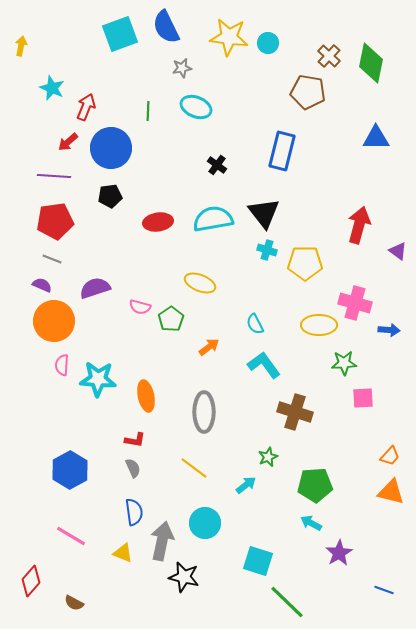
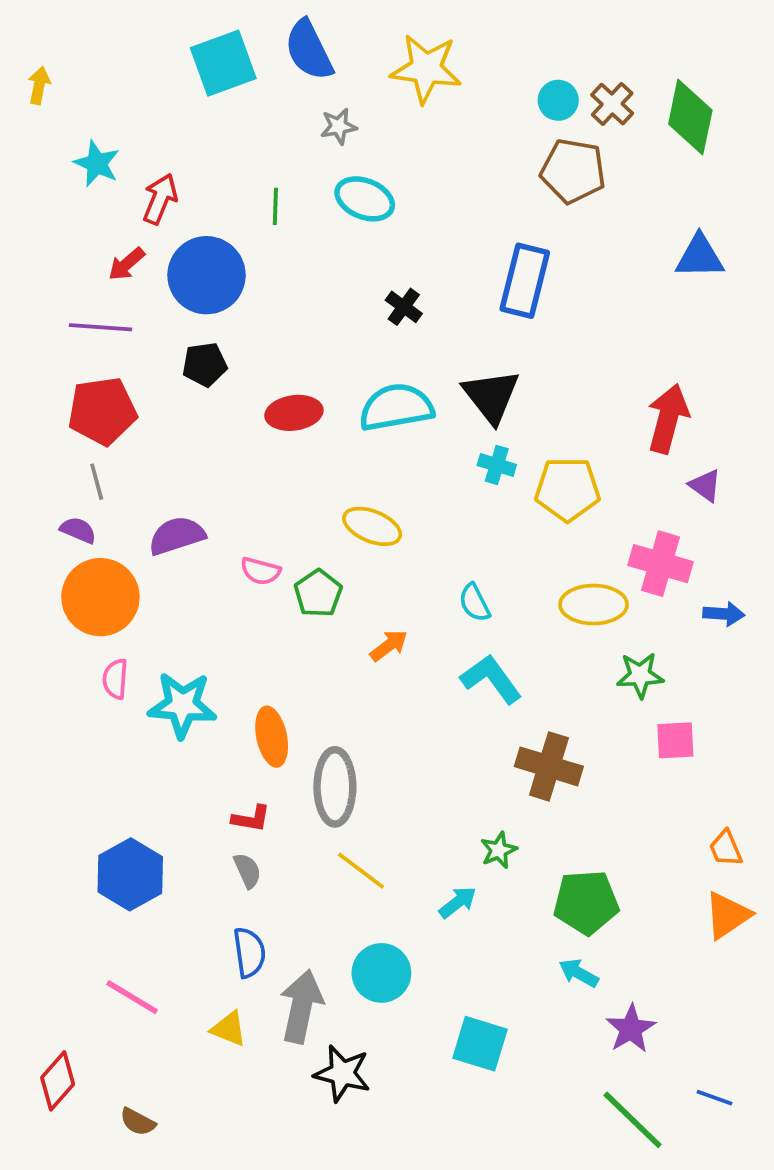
cyan circle: (268, 43) -> (558, 100), moved
purple triangle: (398, 251) -> (705, 485), moved
gray line: (52, 259) -> (97, 482), turned 54
gray ellipse: (204, 412) -> (335, 787), moved
orange trapezoid: (390, 456) -> (726, 848), turned 115
orange triangle: (391, 492) -> (728, 915), turned -48
green line: (287, 602) -> (633, 1120), moved

